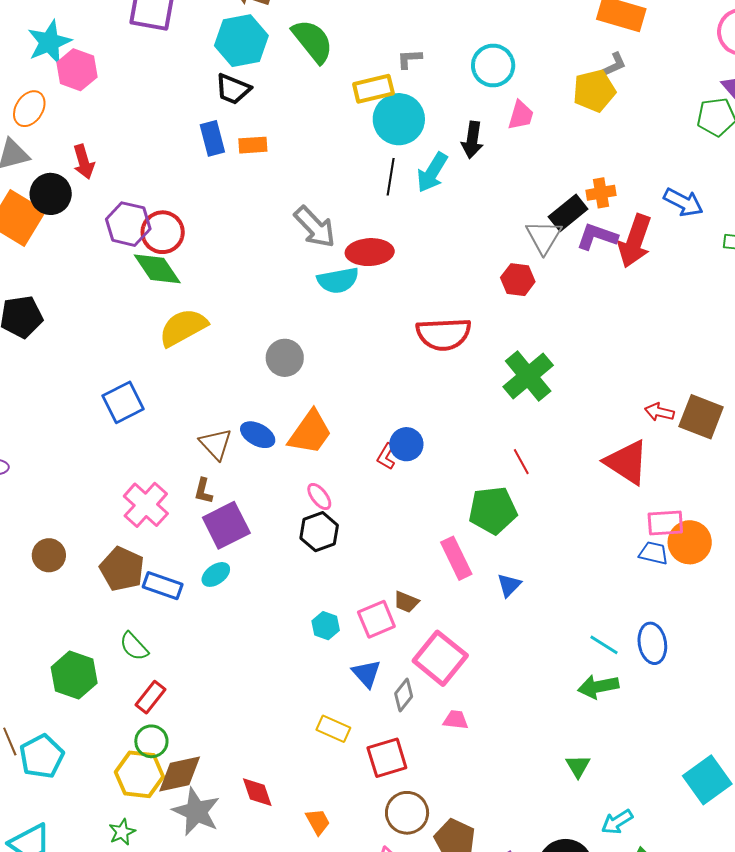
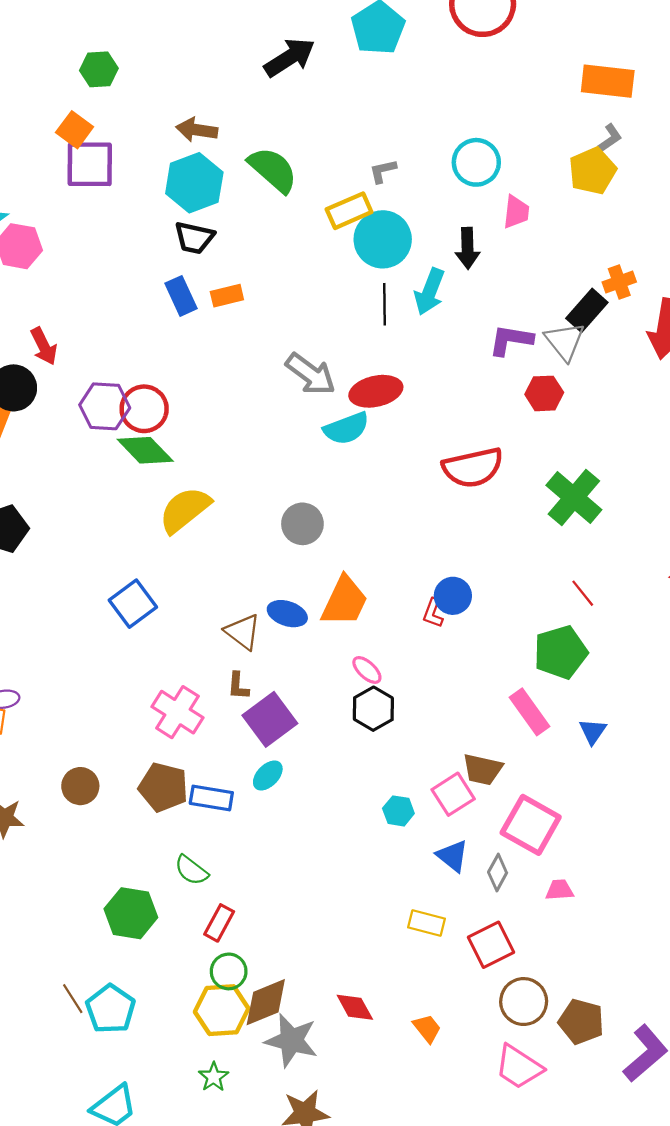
purple L-shape: (597, 237) -> (511, 340), moved
brown trapezoid: (406, 602) -> (483, 769), size x1.4

